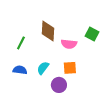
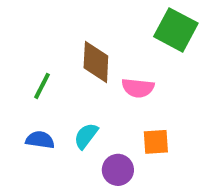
green square: (92, 34) -> (176, 30), moved, size x1.5
orange square: (70, 68) -> (156, 142), moved

